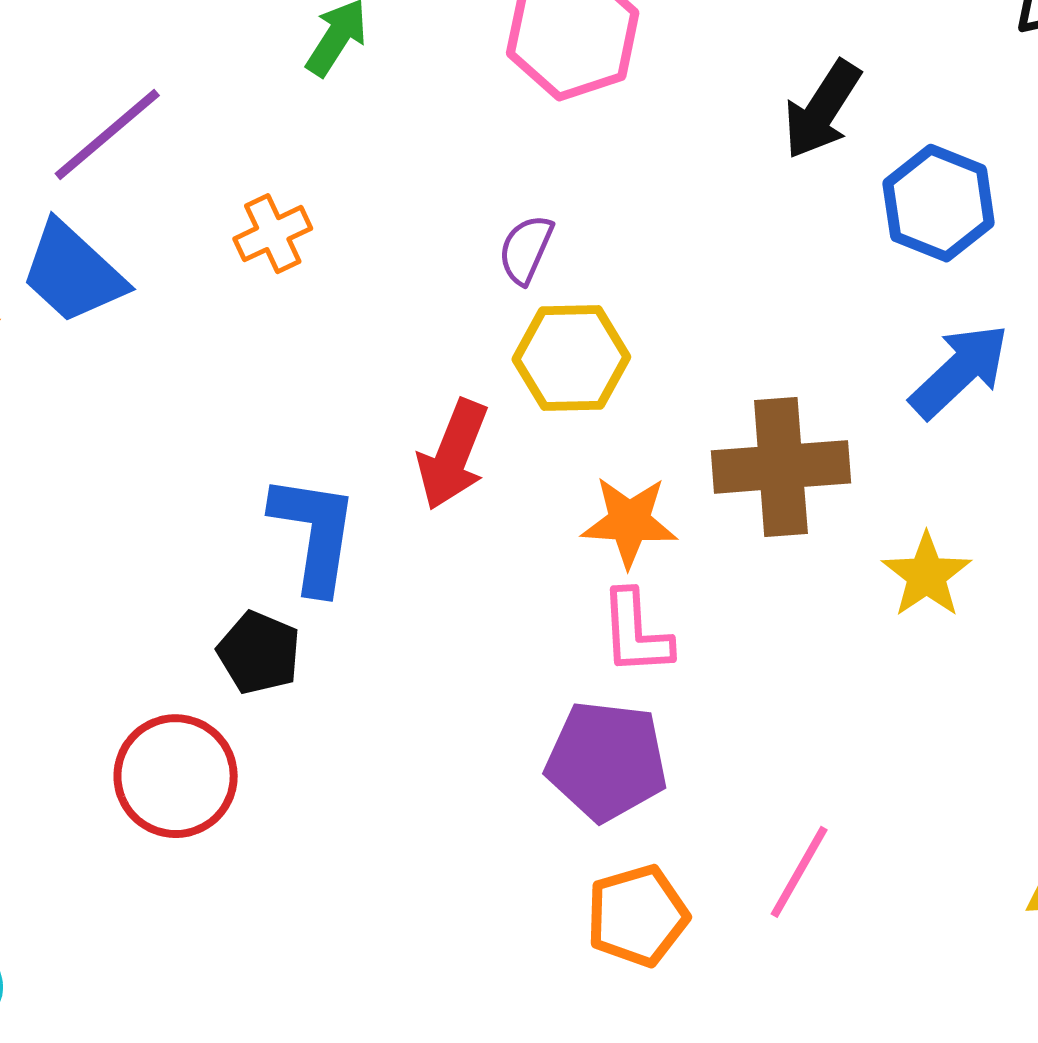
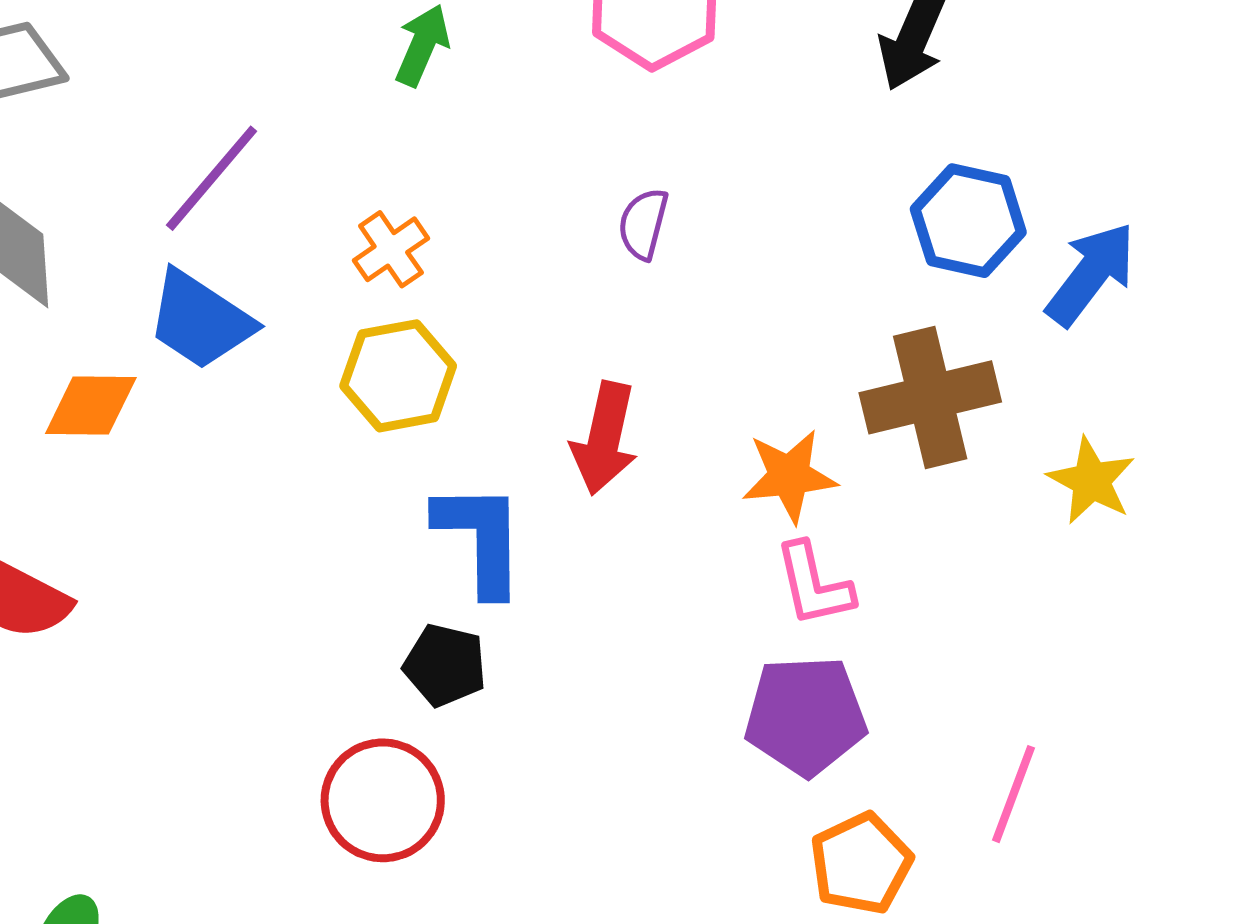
blue hexagon: (939, 203) -> (968, 221), moved
yellow hexagon: (571, 358) -> (398, 376), moved

